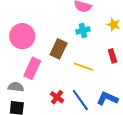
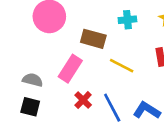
brown rectangle: (59, 49) -> (93, 39), turned 72
pink rectangle: (32, 68) -> (70, 69), moved

